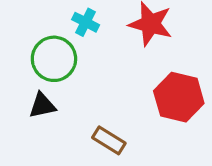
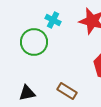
black triangle: (42, 105) -> (27, 93), moved

